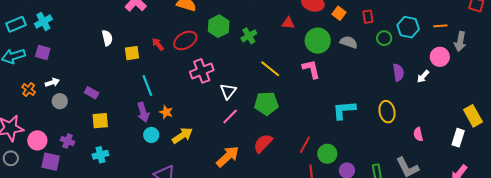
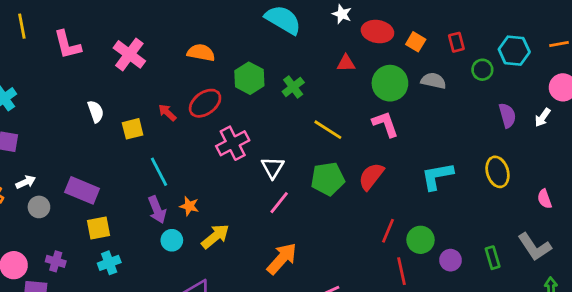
purple rectangle: (92, 93) -> (82, 190), size x1.6
red semicircle: (263, 143) -> (371, 176), moved
cyan cross: (100, 155) -> (109, 263), moved

